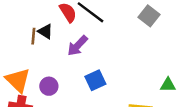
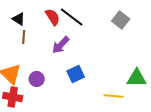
black triangle: (45, 31) -> (19, 19), moved
green triangle: (168, 85) -> (137, 78), size x1.5

